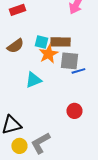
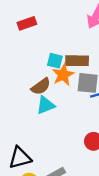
brown semicircle: (15, 46) -> (41, 86), moved

